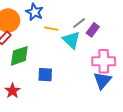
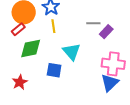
gray line: (79, 23) -> (93, 23), turned 32
yellow line: (51, 29) -> (53, 26), moved, turned 64
cyan triangle: (71, 40) -> (72, 52), moved

